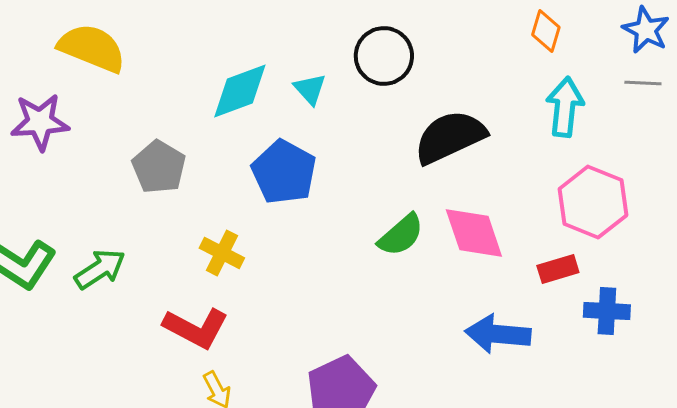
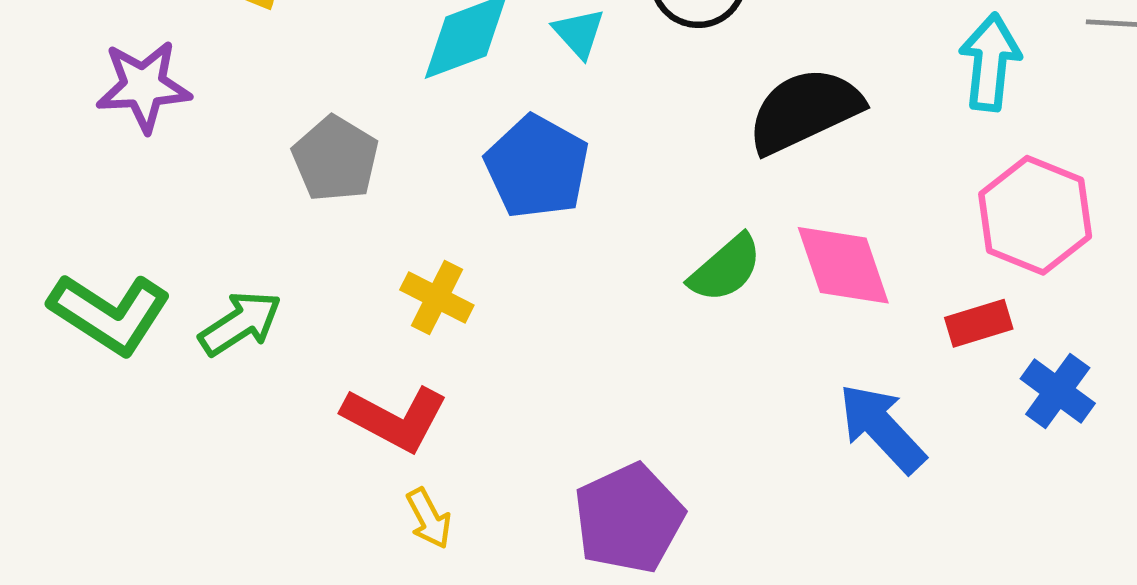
blue cross: (607, 311) -> (1058, 391), turned 33
blue arrow: (498, 334) -> (882, 428), turned 42

